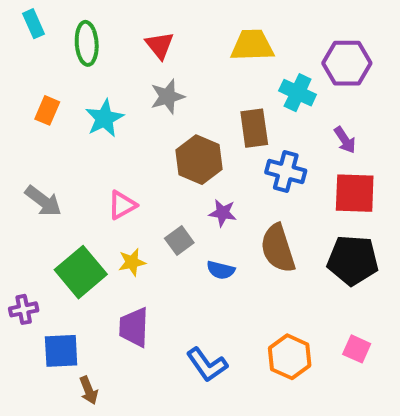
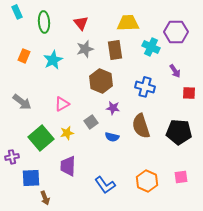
brown rectangle: (254, 128) -> (115, 50), moved
red square: (355, 193) -> (189, 93), moved, size x0.6
pink square: (357, 349) -> (181, 177), turned -32

